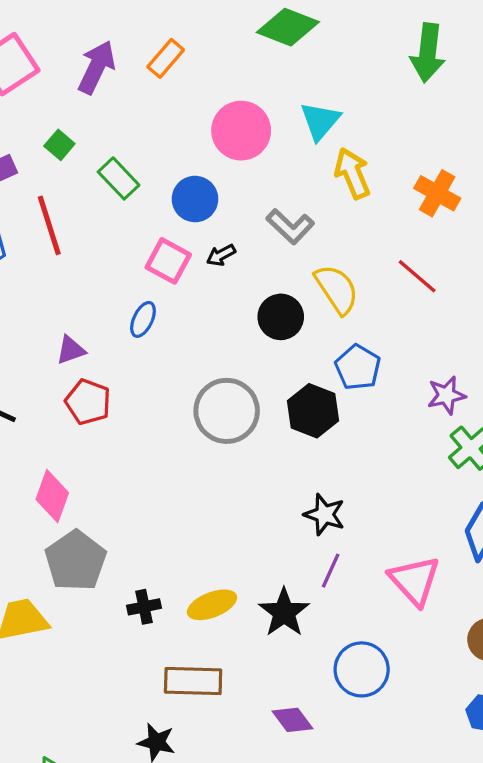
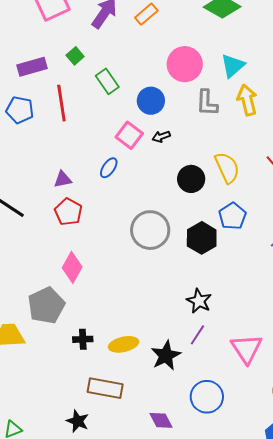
gray L-shape: (290, 226) -> (207, 103), moved, turned 40
pink diamond: (52, 496) -> (72, 267), moved

